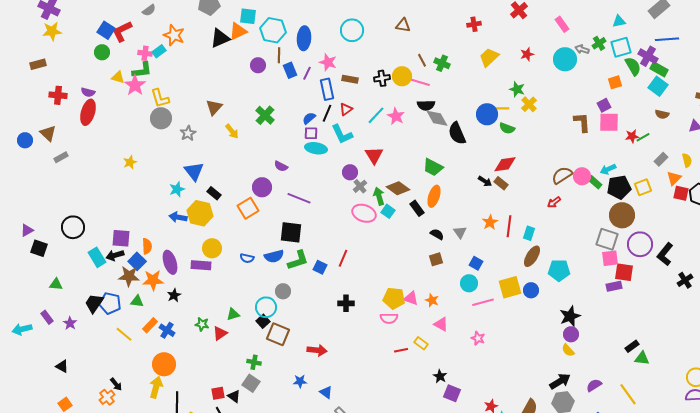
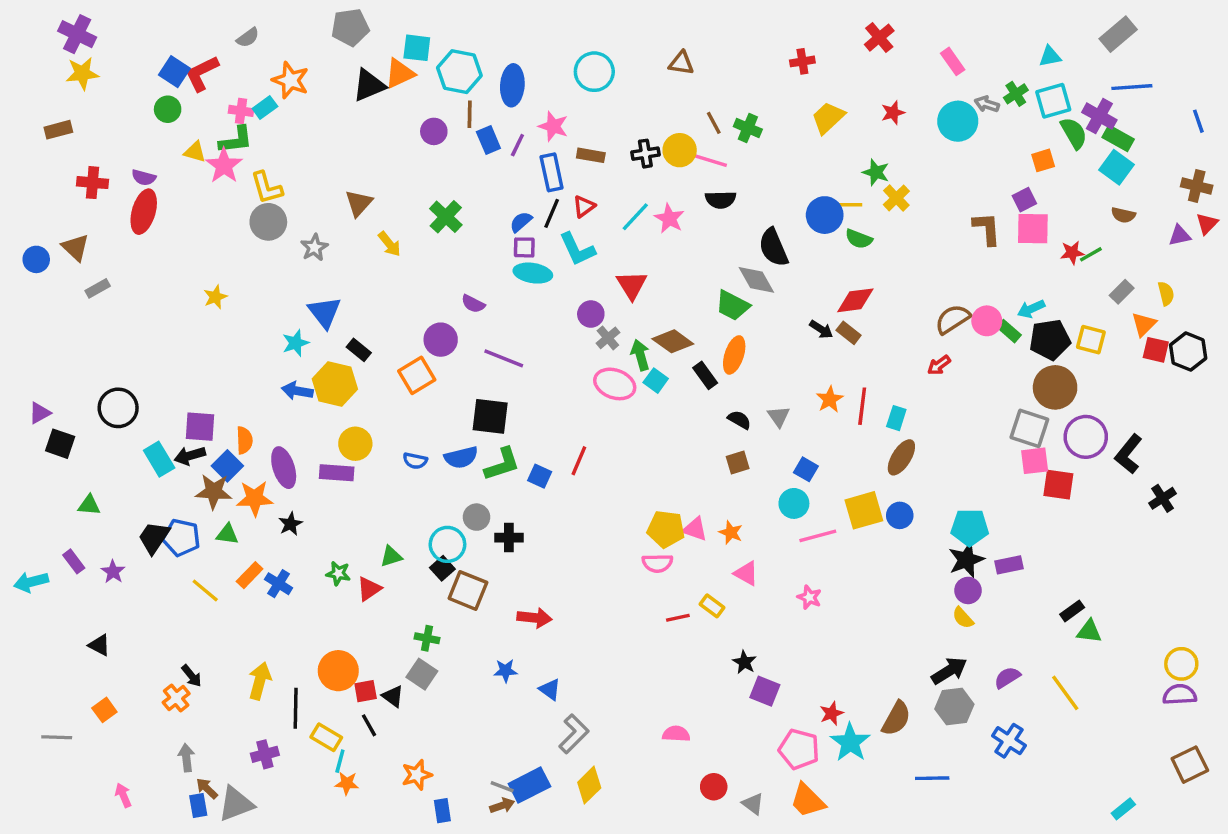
gray diamond: (437, 118) -> (756, 280), moved
yellow square: (643, 187) -> (1091, 340), turned 36
cyan pentagon: (559, 270) -> (970, 527), moved
purple rectangle: (614, 286) -> (1009, 565), moved
black cross: (346, 303) -> (509, 538), moved
orange circle: (164, 364) -> (338, 671), moved

